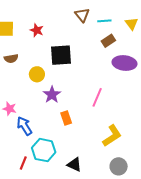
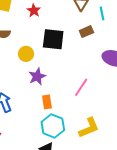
cyan line: (104, 21) -> (102, 13), turned 72
brown rectangle: (108, 41) -> (86, 32), moved
cyan hexagon: (44, 150) -> (53, 126), moved

